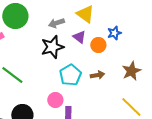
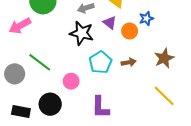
black star: (52, 47) -> (82, 33), turned 30
pink circle: (55, 100) -> (71, 81), moved

